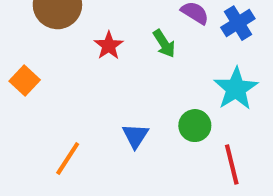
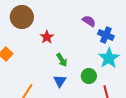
blue cross: (238, 23) -> (106, 35), moved, turned -35
green arrow: (164, 44) -> (62, 60), moved

